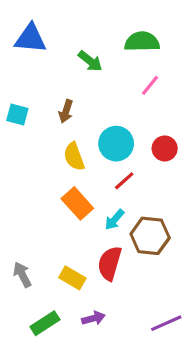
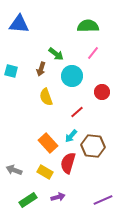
green arrow: (90, 61) -> (56, 54), moved
cyan circle: (116, 144) -> (72, 76), moved
orange rectangle: (77, 203) -> (48, 143), moved
gray arrow: (22, 275) -> (14, 170), turned -42

